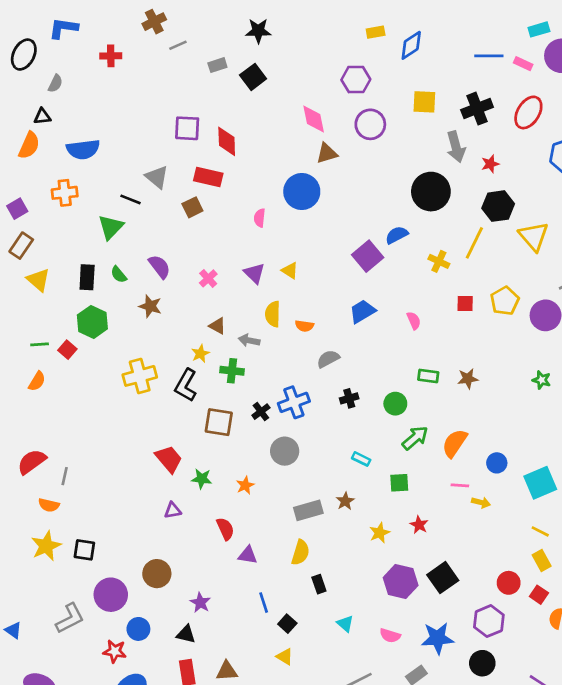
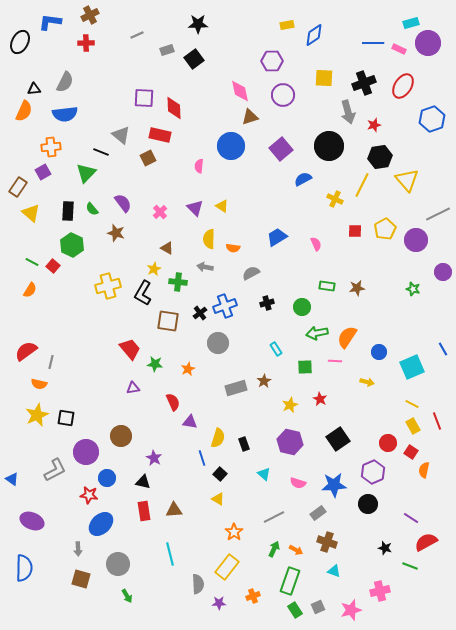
brown cross: (154, 22) -> (90, 15), moved
gray semicircle: (55, 83) -> (65, 82), moved, size x1.5
purple square: (17, 209) -> (43, 172), moved
purple square: (368, 256) -> (281, 149), moved
gray arrow: (249, 340) -> (205, 267), moved
green line: (40, 344) -> (32, 262), turned 32
green arrow: (415, 438) -> (317, 333), turned -150
cyan rectangle: (361, 459) -> (276, 349), turned 32
pink line: (460, 485) -> (335, 361), moved
yellow semicircle: (300, 553) -> (218, 438), moved
purple hexagon: (401, 582) -> (290, 442), moved

